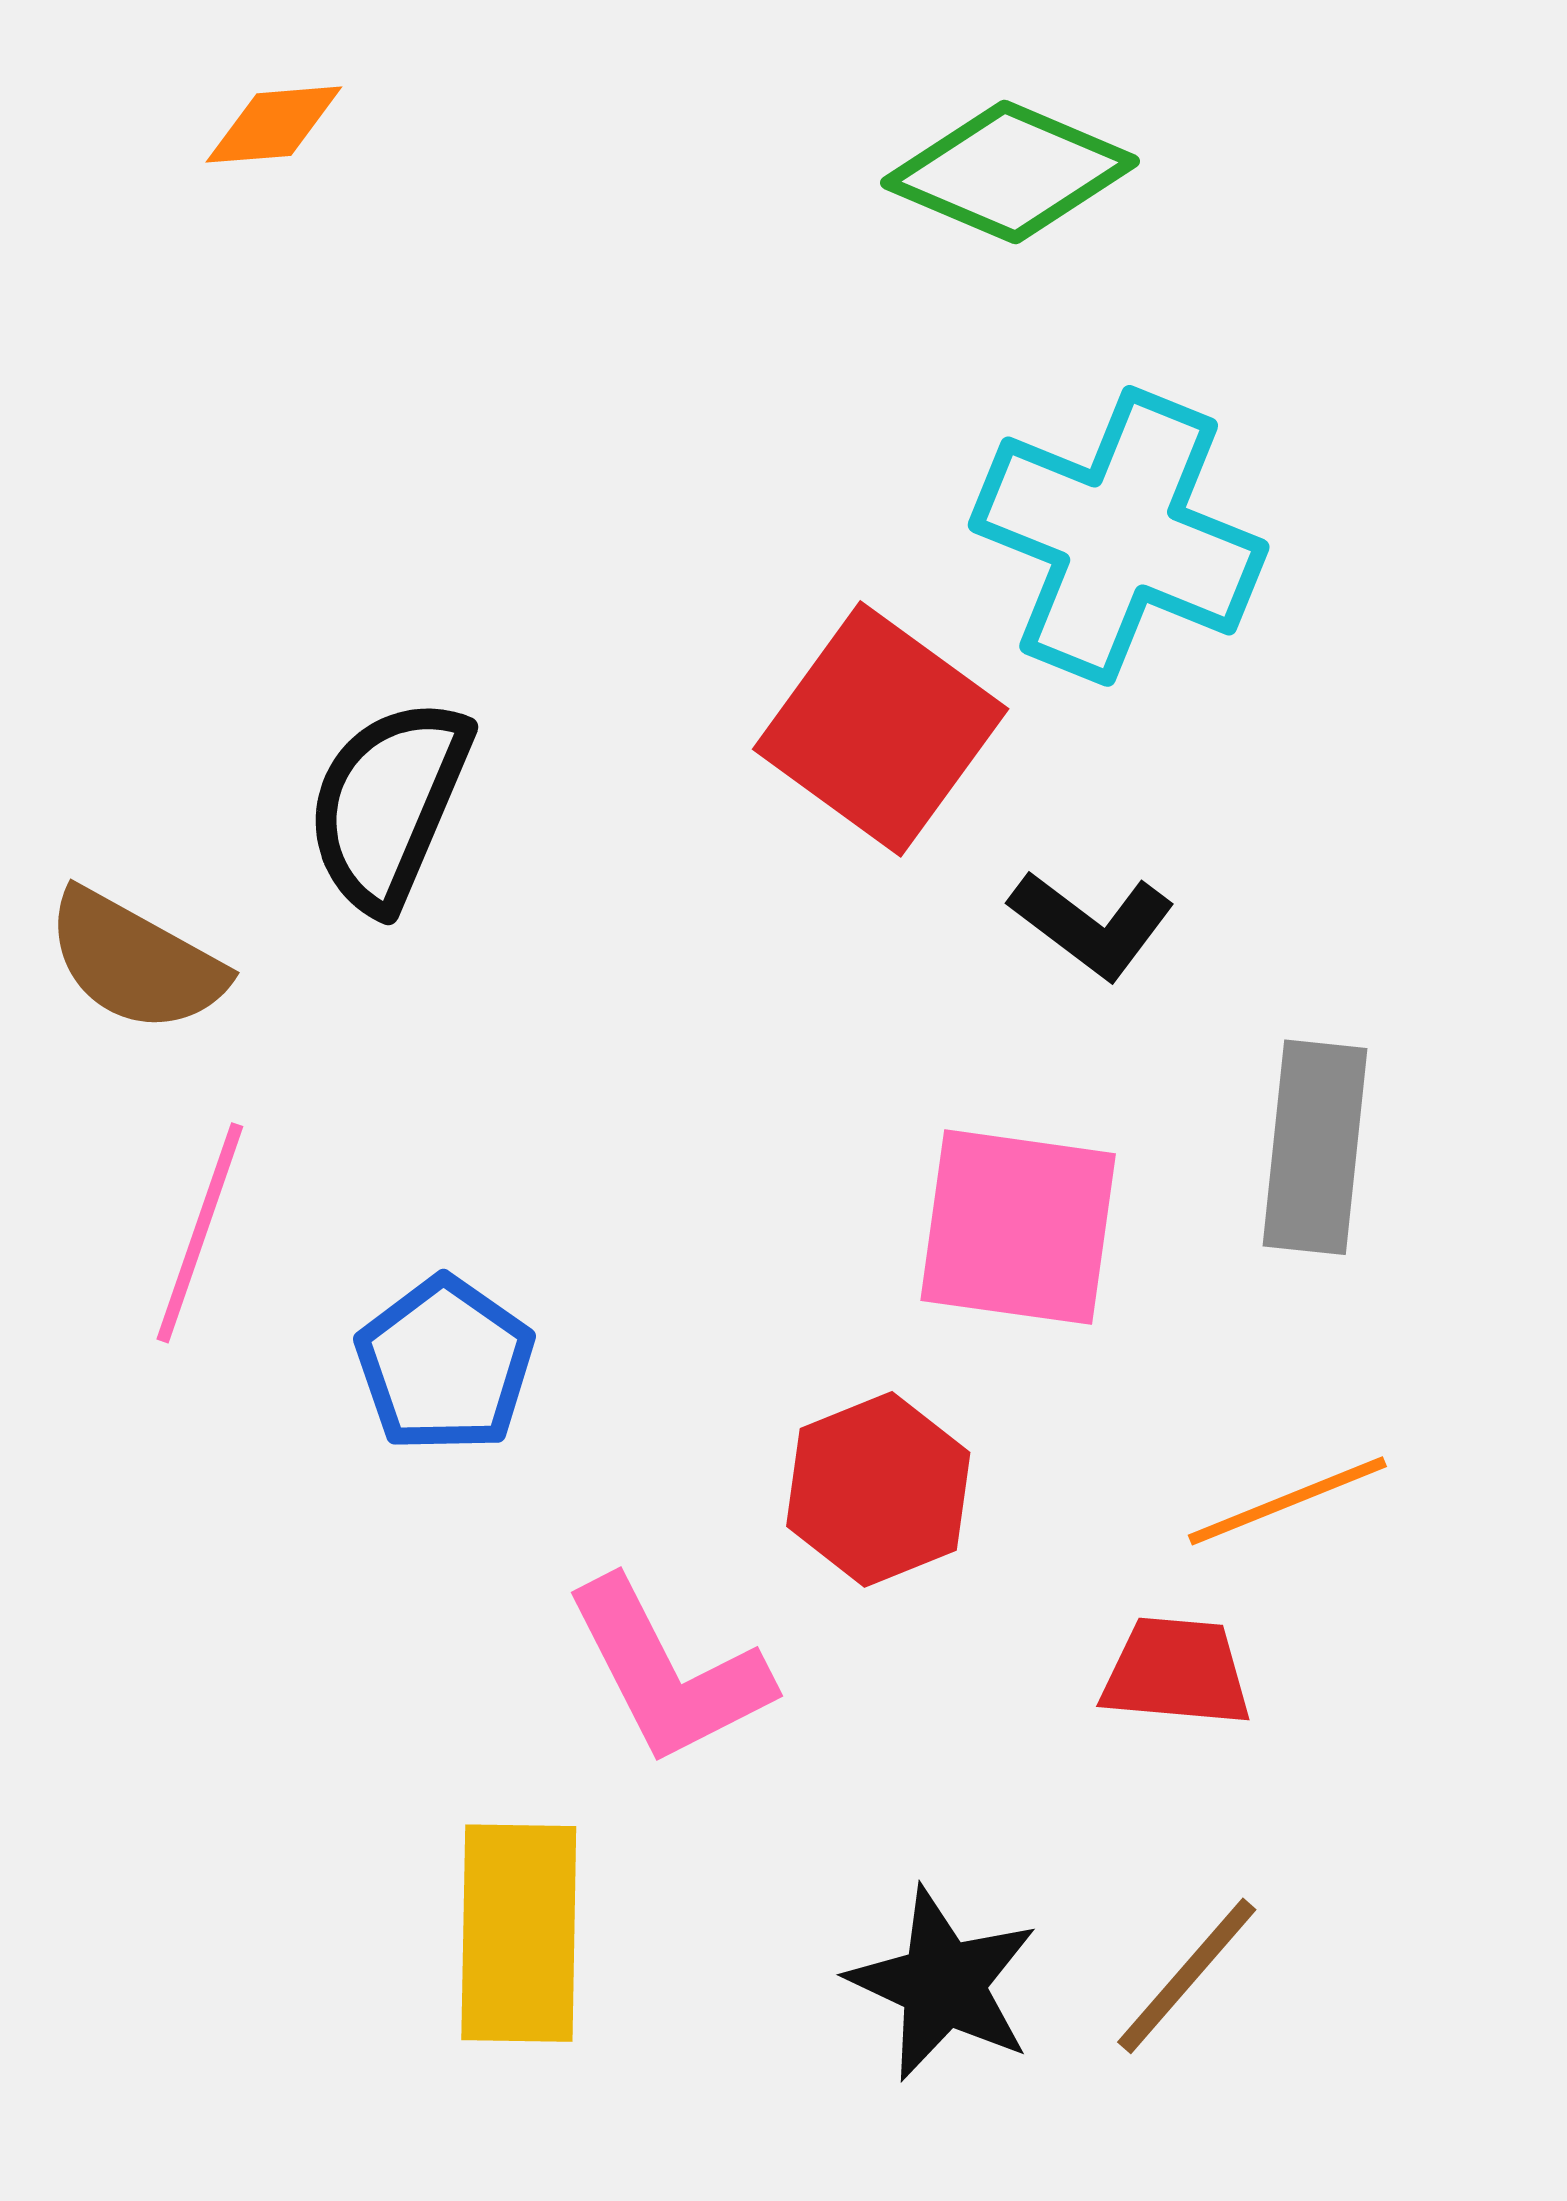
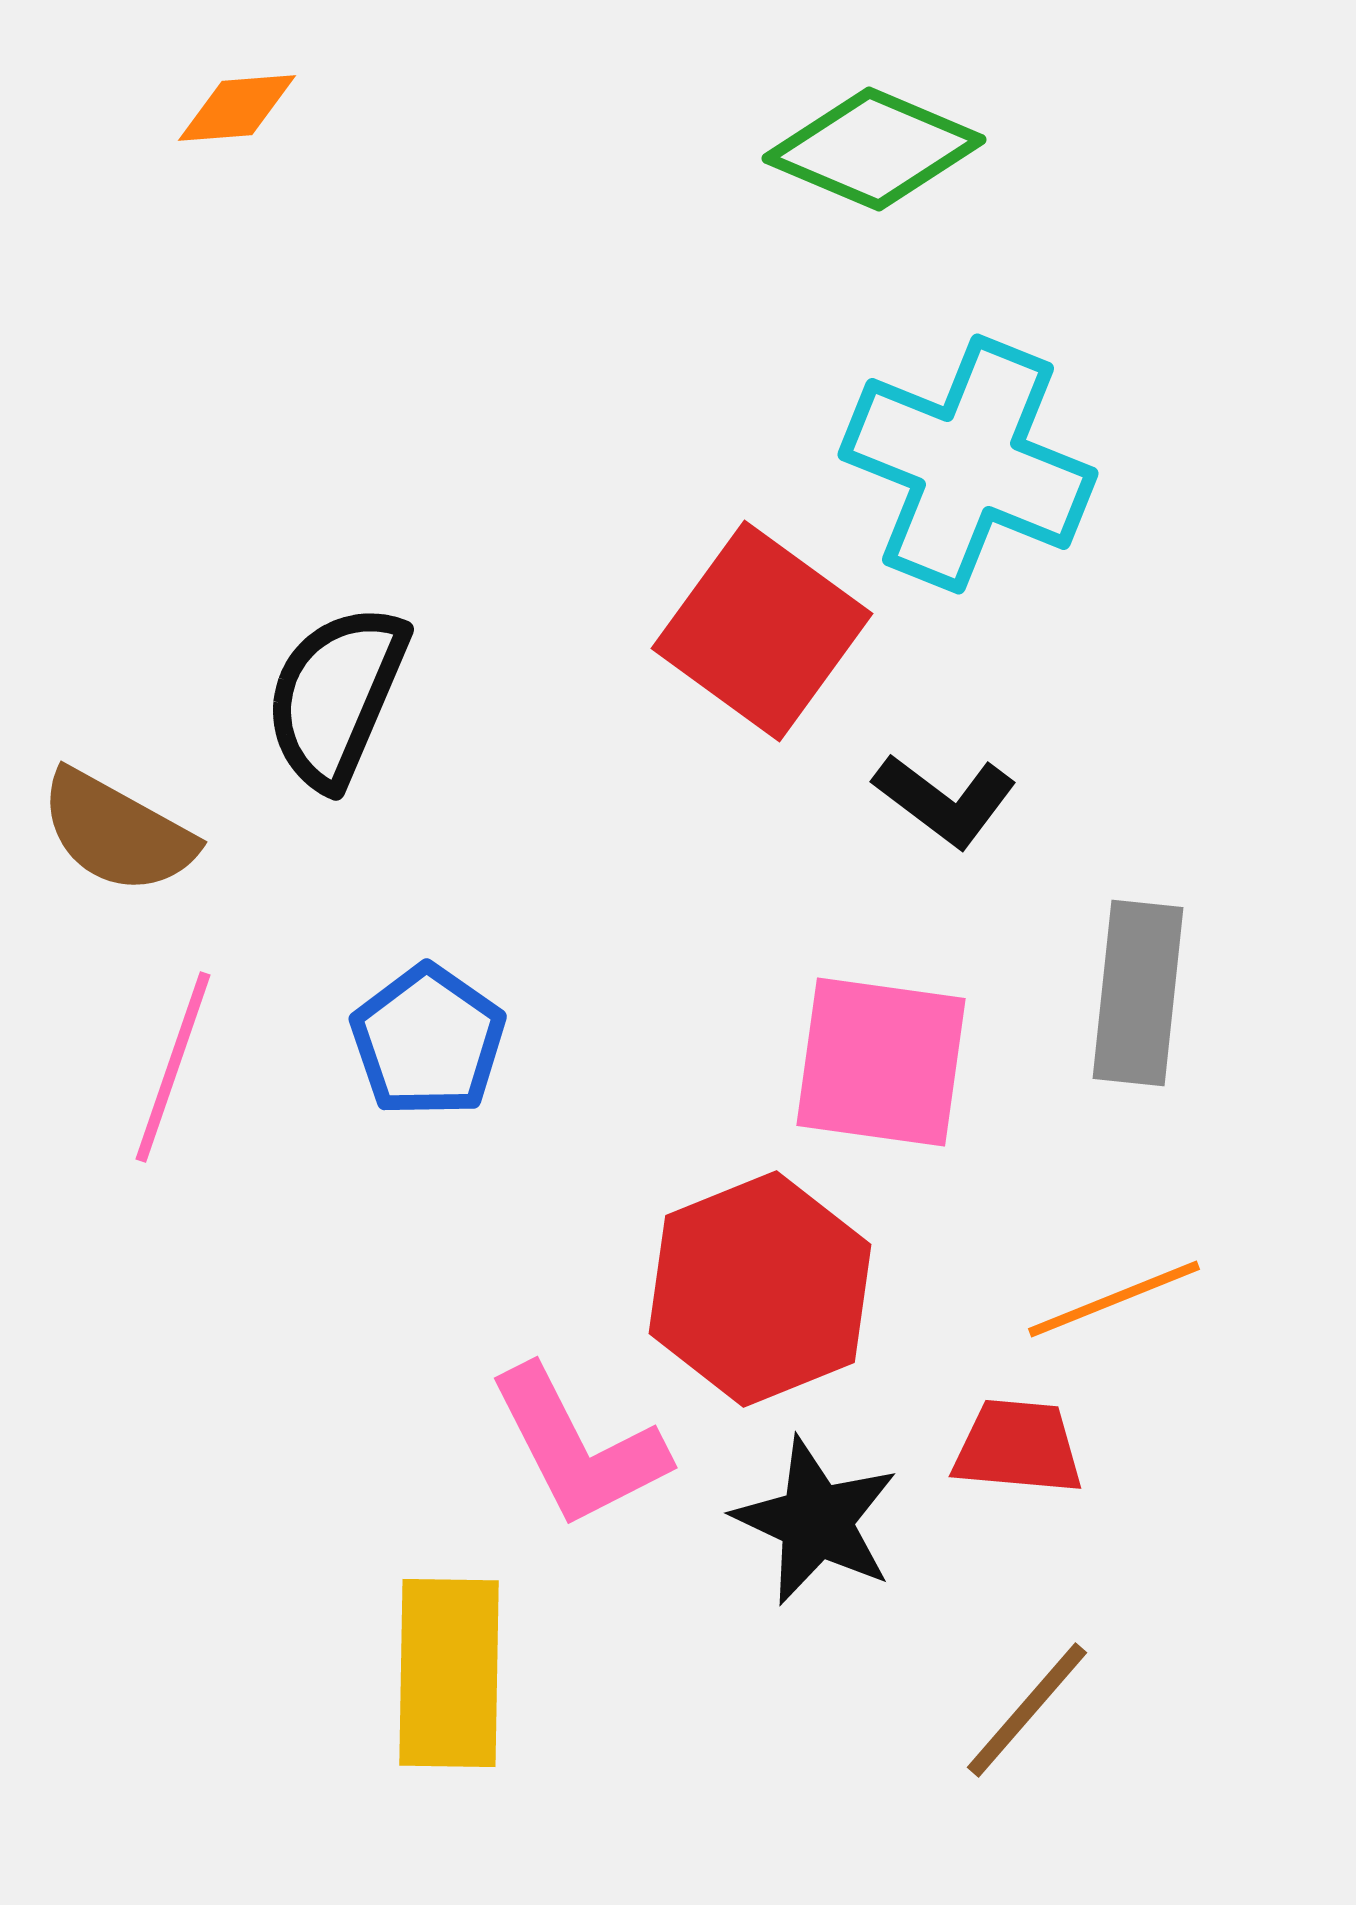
blue pentagon: (445, 1365) -> (428, 1041), moved
red hexagon: (878, 1489) -> (760, 1289), size x1.4
black star: (943, 1984) -> (816, 1521), moved

